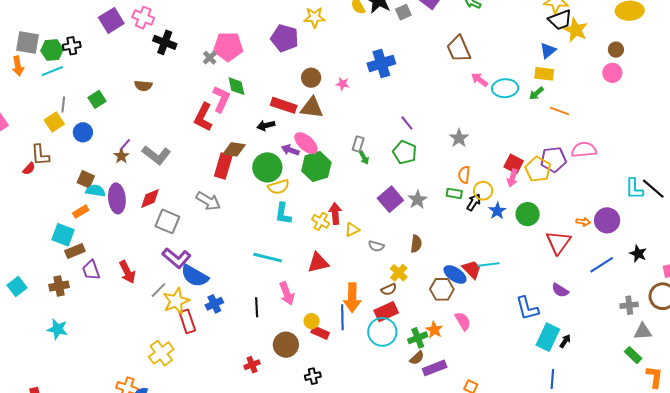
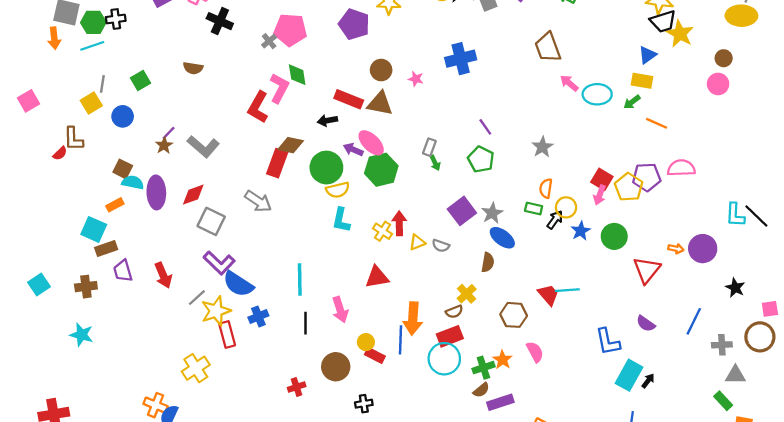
gray semicircle: (376, 246) -> (441, 246), moved
cyan line: (268, 258) -> (300, 279), moved, turned 72
blue line: (602, 265) -> (694, 321), moved, turned -35
blue ellipse: (455, 274) -> (502, 238), moved

